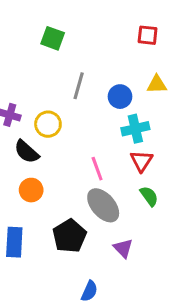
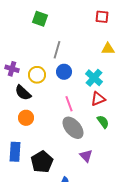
blue circle: (120, 97) -> (64, 72), moved
cyan cross: (135, 129) -> (94, 78), turned -36
red triangle: (141, 161) -> (98, 99), turned 35
black pentagon: (69, 236) -> (42, 162), moved

